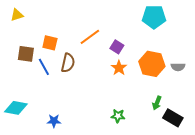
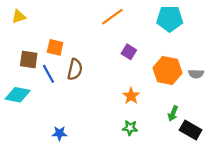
orange line: (90, 37) -> (112, 17), moved
orange star: (119, 68) -> (131, 96), moved
cyan diamond: (16, 108) -> (18, 95), moved

